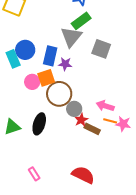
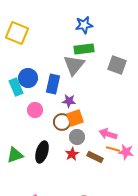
green rectangle: (81, 21) -> (84, 49), turned 30
gray square: (101, 49) -> (117, 65), moved
purple star: (65, 64) -> (69, 101), moved
orange square: (46, 78) -> (75, 118), moved
brown circle: (59, 94) -> (62, 122), size x0.7
red star: (81, 120) -> (72, 154), moved

